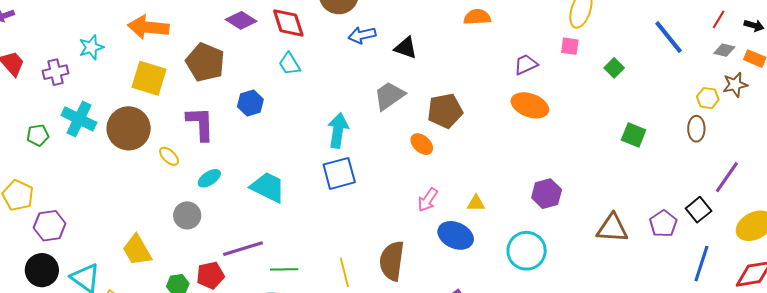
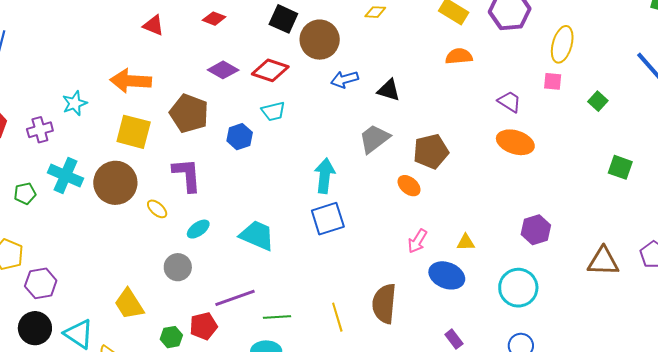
red diamond: (288, 23) -> (270, 70), turned -51
cyan trapezoid: (289, 64) -> (273, 111), turned -70
purple trapezoid: (526, 65) -> (509, 102), turned 60
blue hexagon: (250, 103) -> (240, 137), moved

